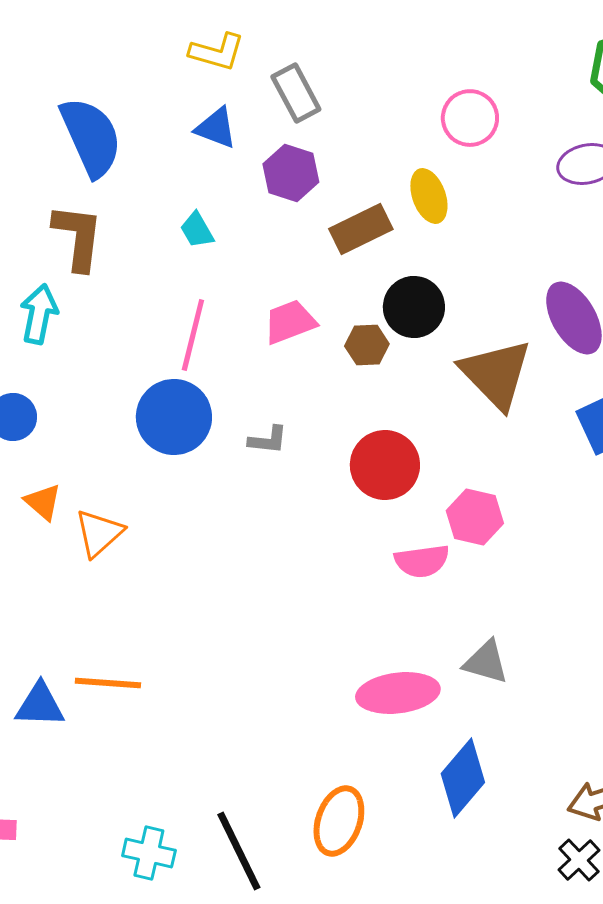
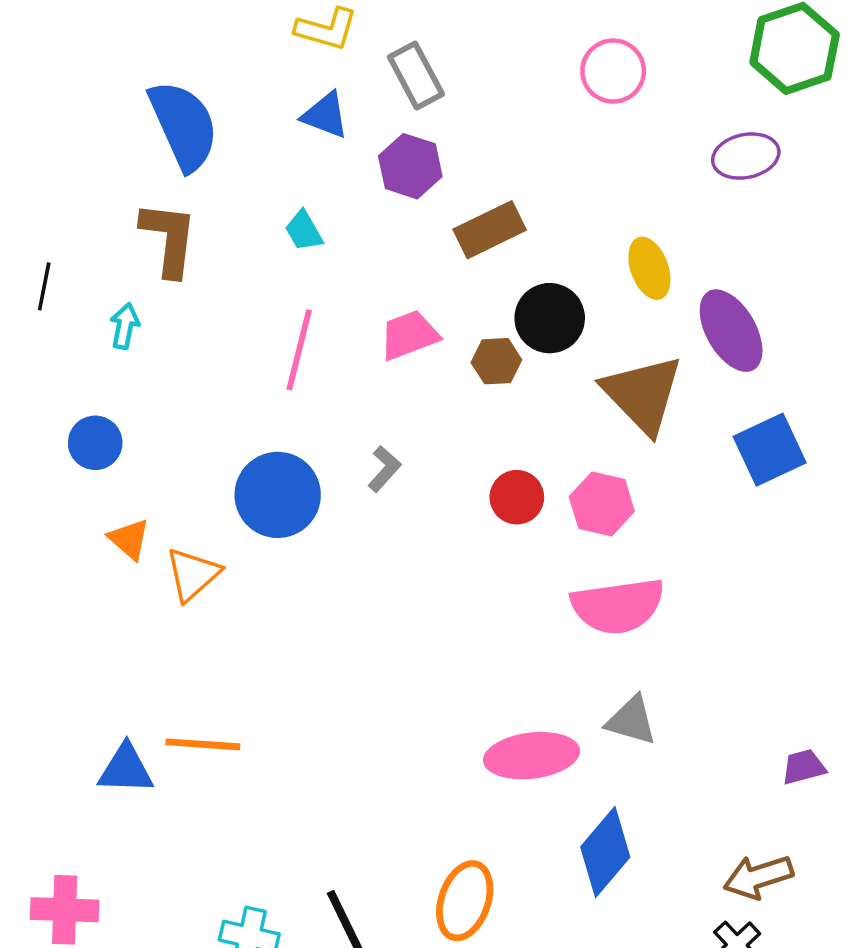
pink circle: (470, 118) -> (613, 71), moved
yellow ellipse: (429, 196) -> (649, 268), moved
cyan arrow: (39, 314) -> (125, 326), size x0.7
blue circle: (174, 417) -> (278, 495), moved
gray L-shape: (268, 440) -> (384, 469), turned -54
red circle: (385, 465) -> (517, 497), size x0.7
pink hexagon: (475, 517) -> (602, 504), moved
pink semicircle: (422, 561) -> (618, 606), moved, size x1.5

